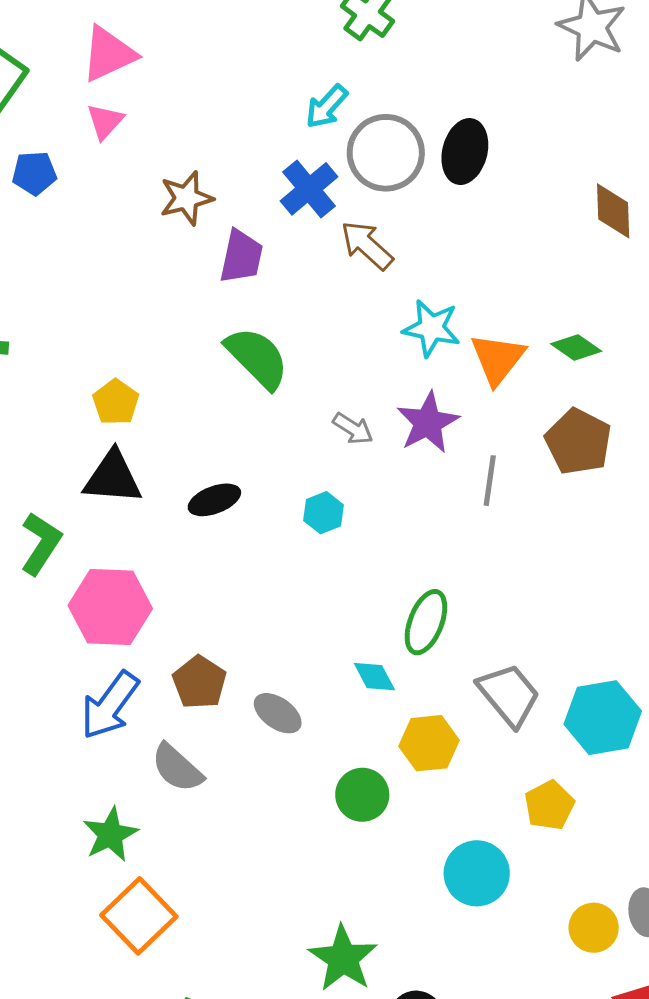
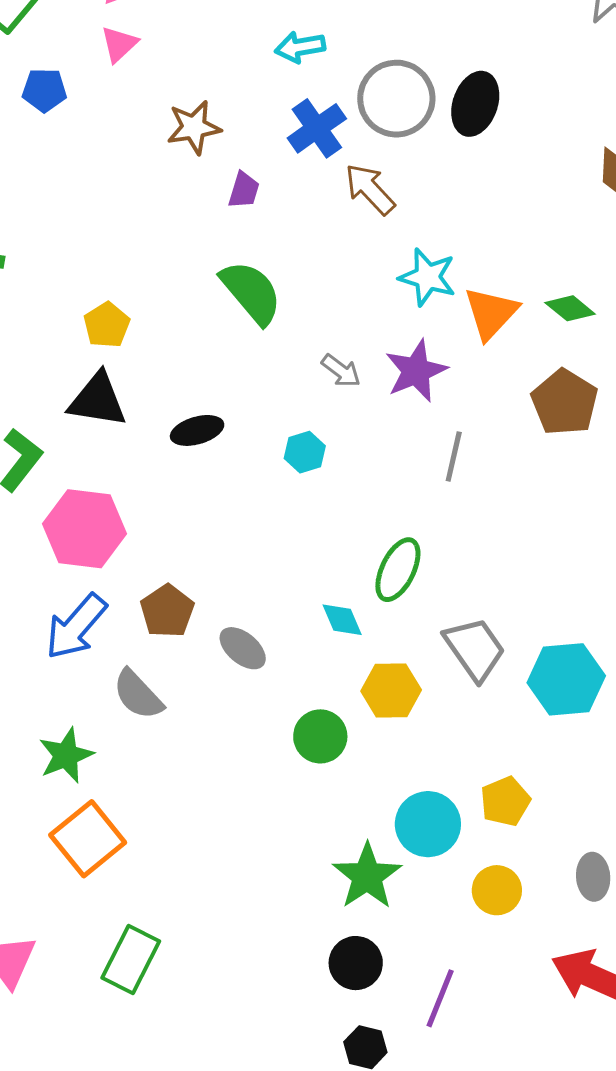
cyan arrow: (327, 107) -> (300, 47), moved, turned 33
purple trapezoid: (241, 257) -> (244, 190), size x0.7
gray line: (490, 481) -> (454, 456), moved
yellow pentagon: (549, 805) -> (505, 801), moved
yellow circle: (594, 928) -> (497, 890), moved
green star: (343, 958) -> (367, 876), moved

